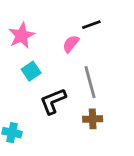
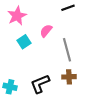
pink semicircle: (71, 44) -> (46, 31), moved
black L-shape: (53, 101) -> (40, 84), moved

